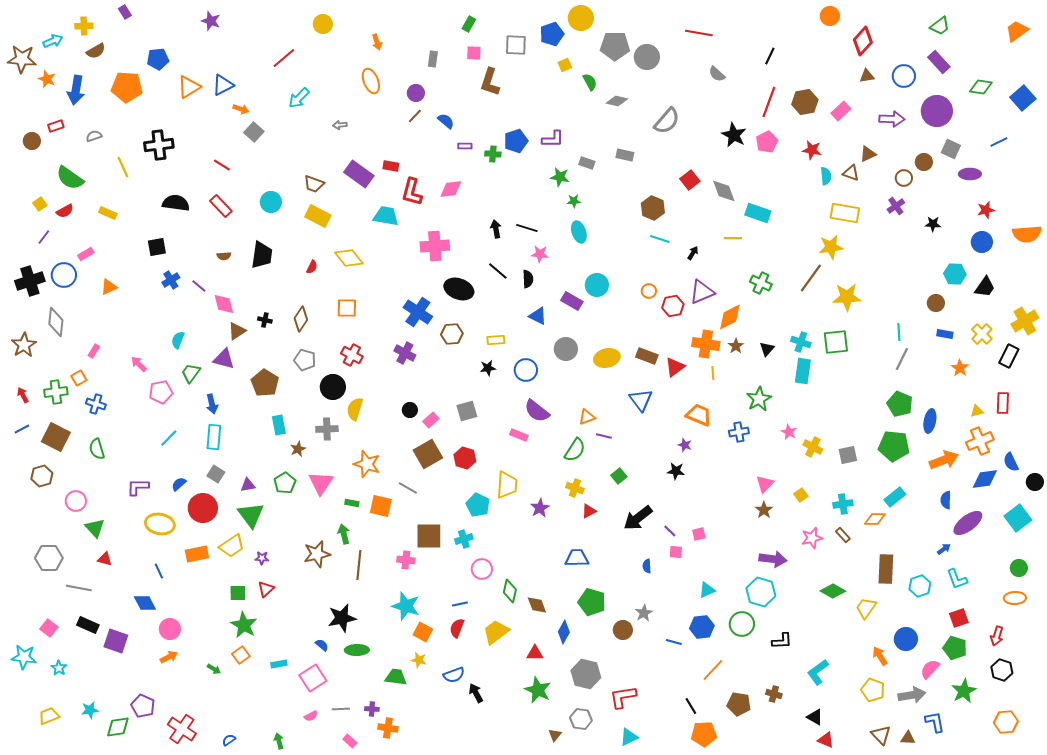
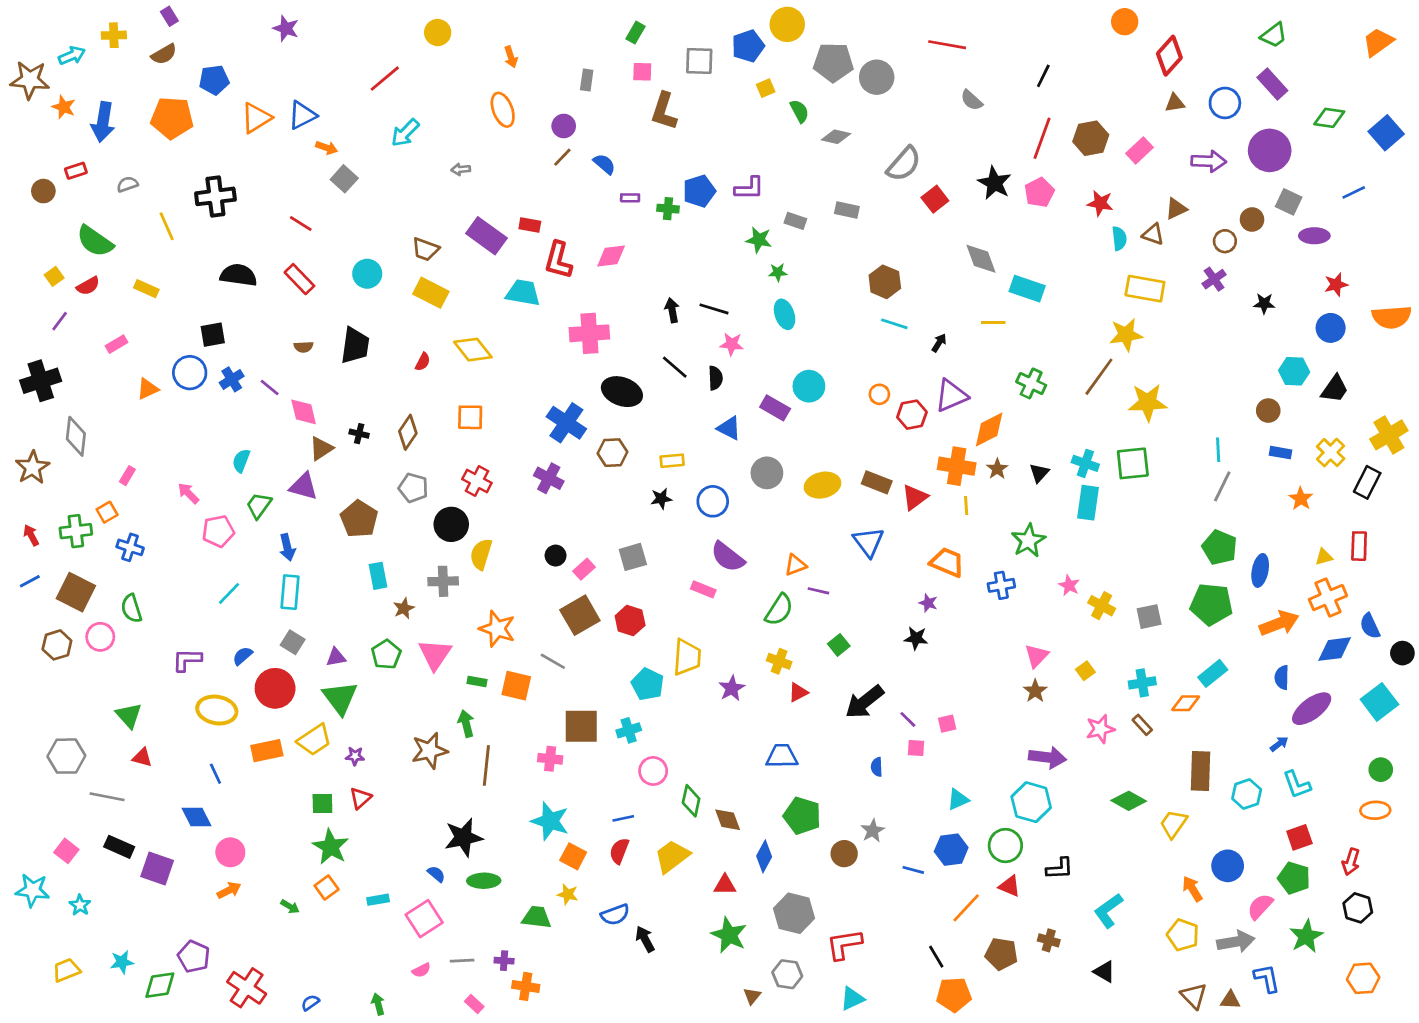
brown semicircle: (96, 51) -> (164, 54), moved
red square: (690, 180) -> (935, 199), moved
blue circle: (64, 275) -> (190, 373), moved
pink circle: (76, 501) -> (100, 637), moved
red triangle: (826, 740) -> (1009, 886), moved

